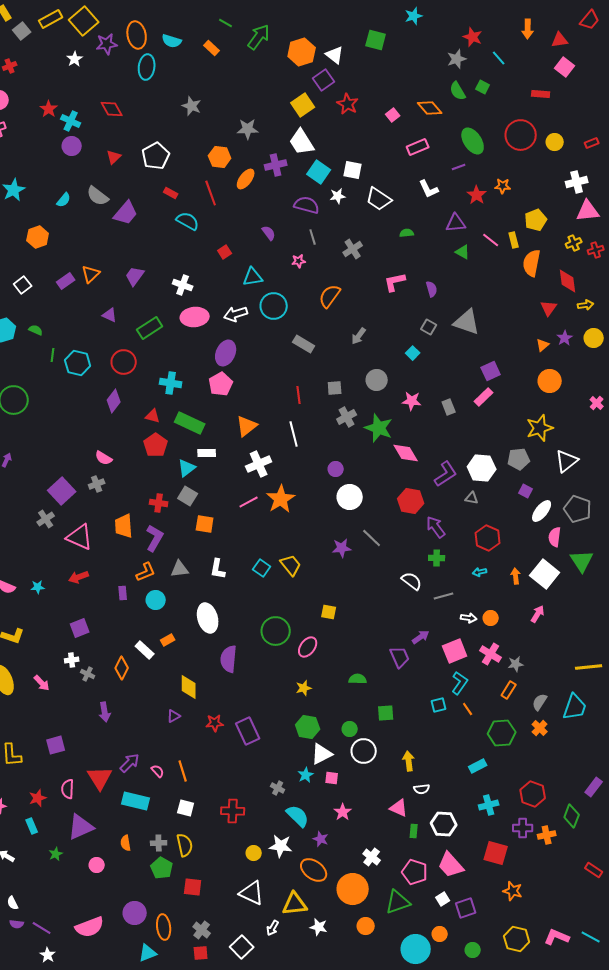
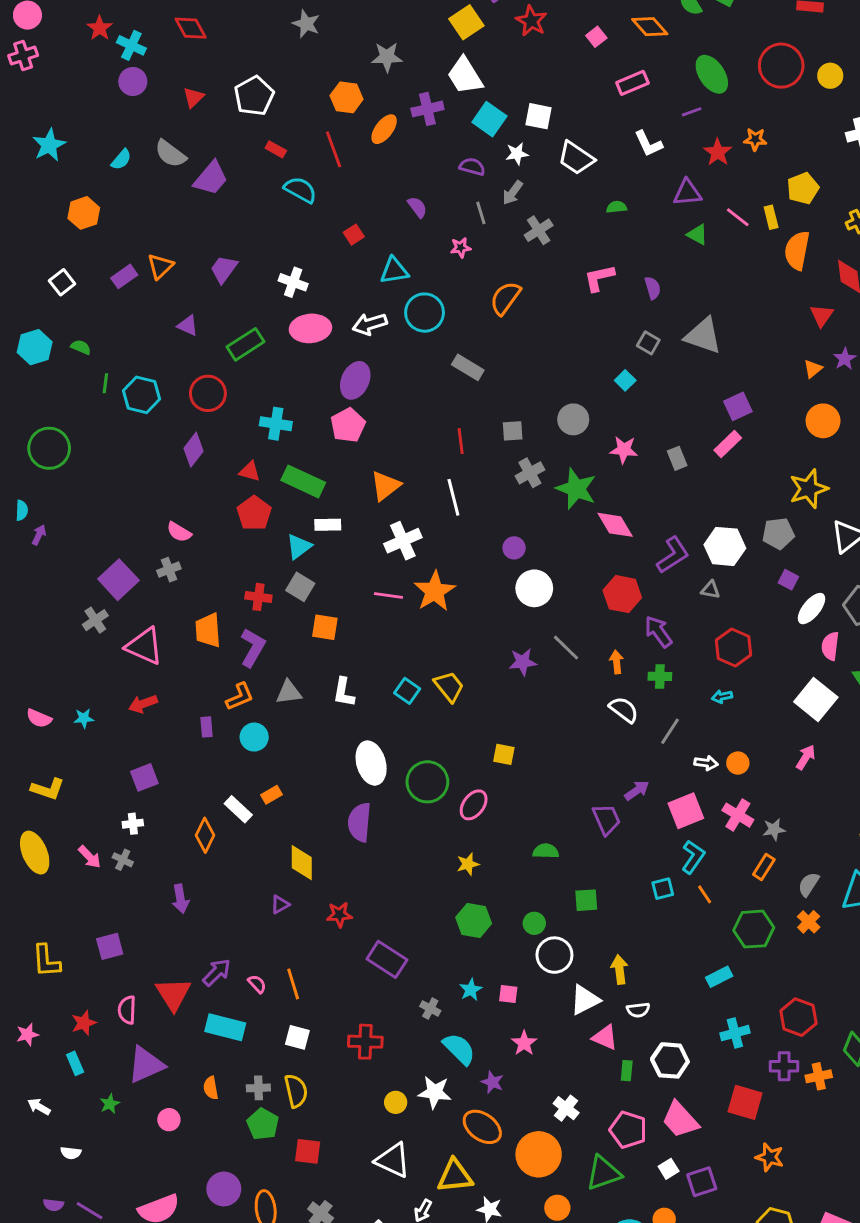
purple semicircle: (307, 205) -> (472, 167), size x0.7
gray arrow: (359, 336) -> (513, 193), moved
pink line: (249, 502) -> (388, 596), turned 36
orange arrow: (516, 576) -> (617, 662), moved
gray line: (444, 596) -> (670, 731), turned -42
white ellipse: (208, 618) -> (371, 763), moved
gray cross: (88, 674) -> (123, 860), moved
purple rectangle: (248, 731) -> (387, 959), moved, turned -32
white triangle: (322, 754) -> (585, 1000), moved
white semicircle: (13, 903) -> (71, 1153), moved, turned -56

